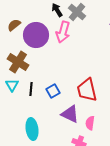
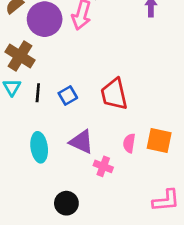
purple triangle: (70, 114) -> (81, 142), moved
pink semicircle: (90, 123) -> (129, 143), moved

